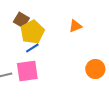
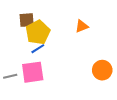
brown square: (21, 20) -> (27, 20), turned -35

